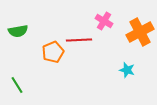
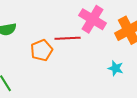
pink cross: (104, 21) -> (93, 19), size x1.5

